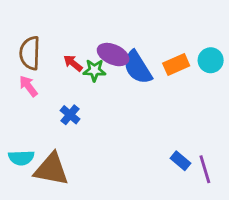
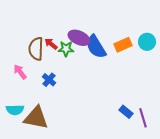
brown semicircle: (30, 53) -> (36, 49), moved
pink arrow: (28, 86) -> (20, 72), moved

